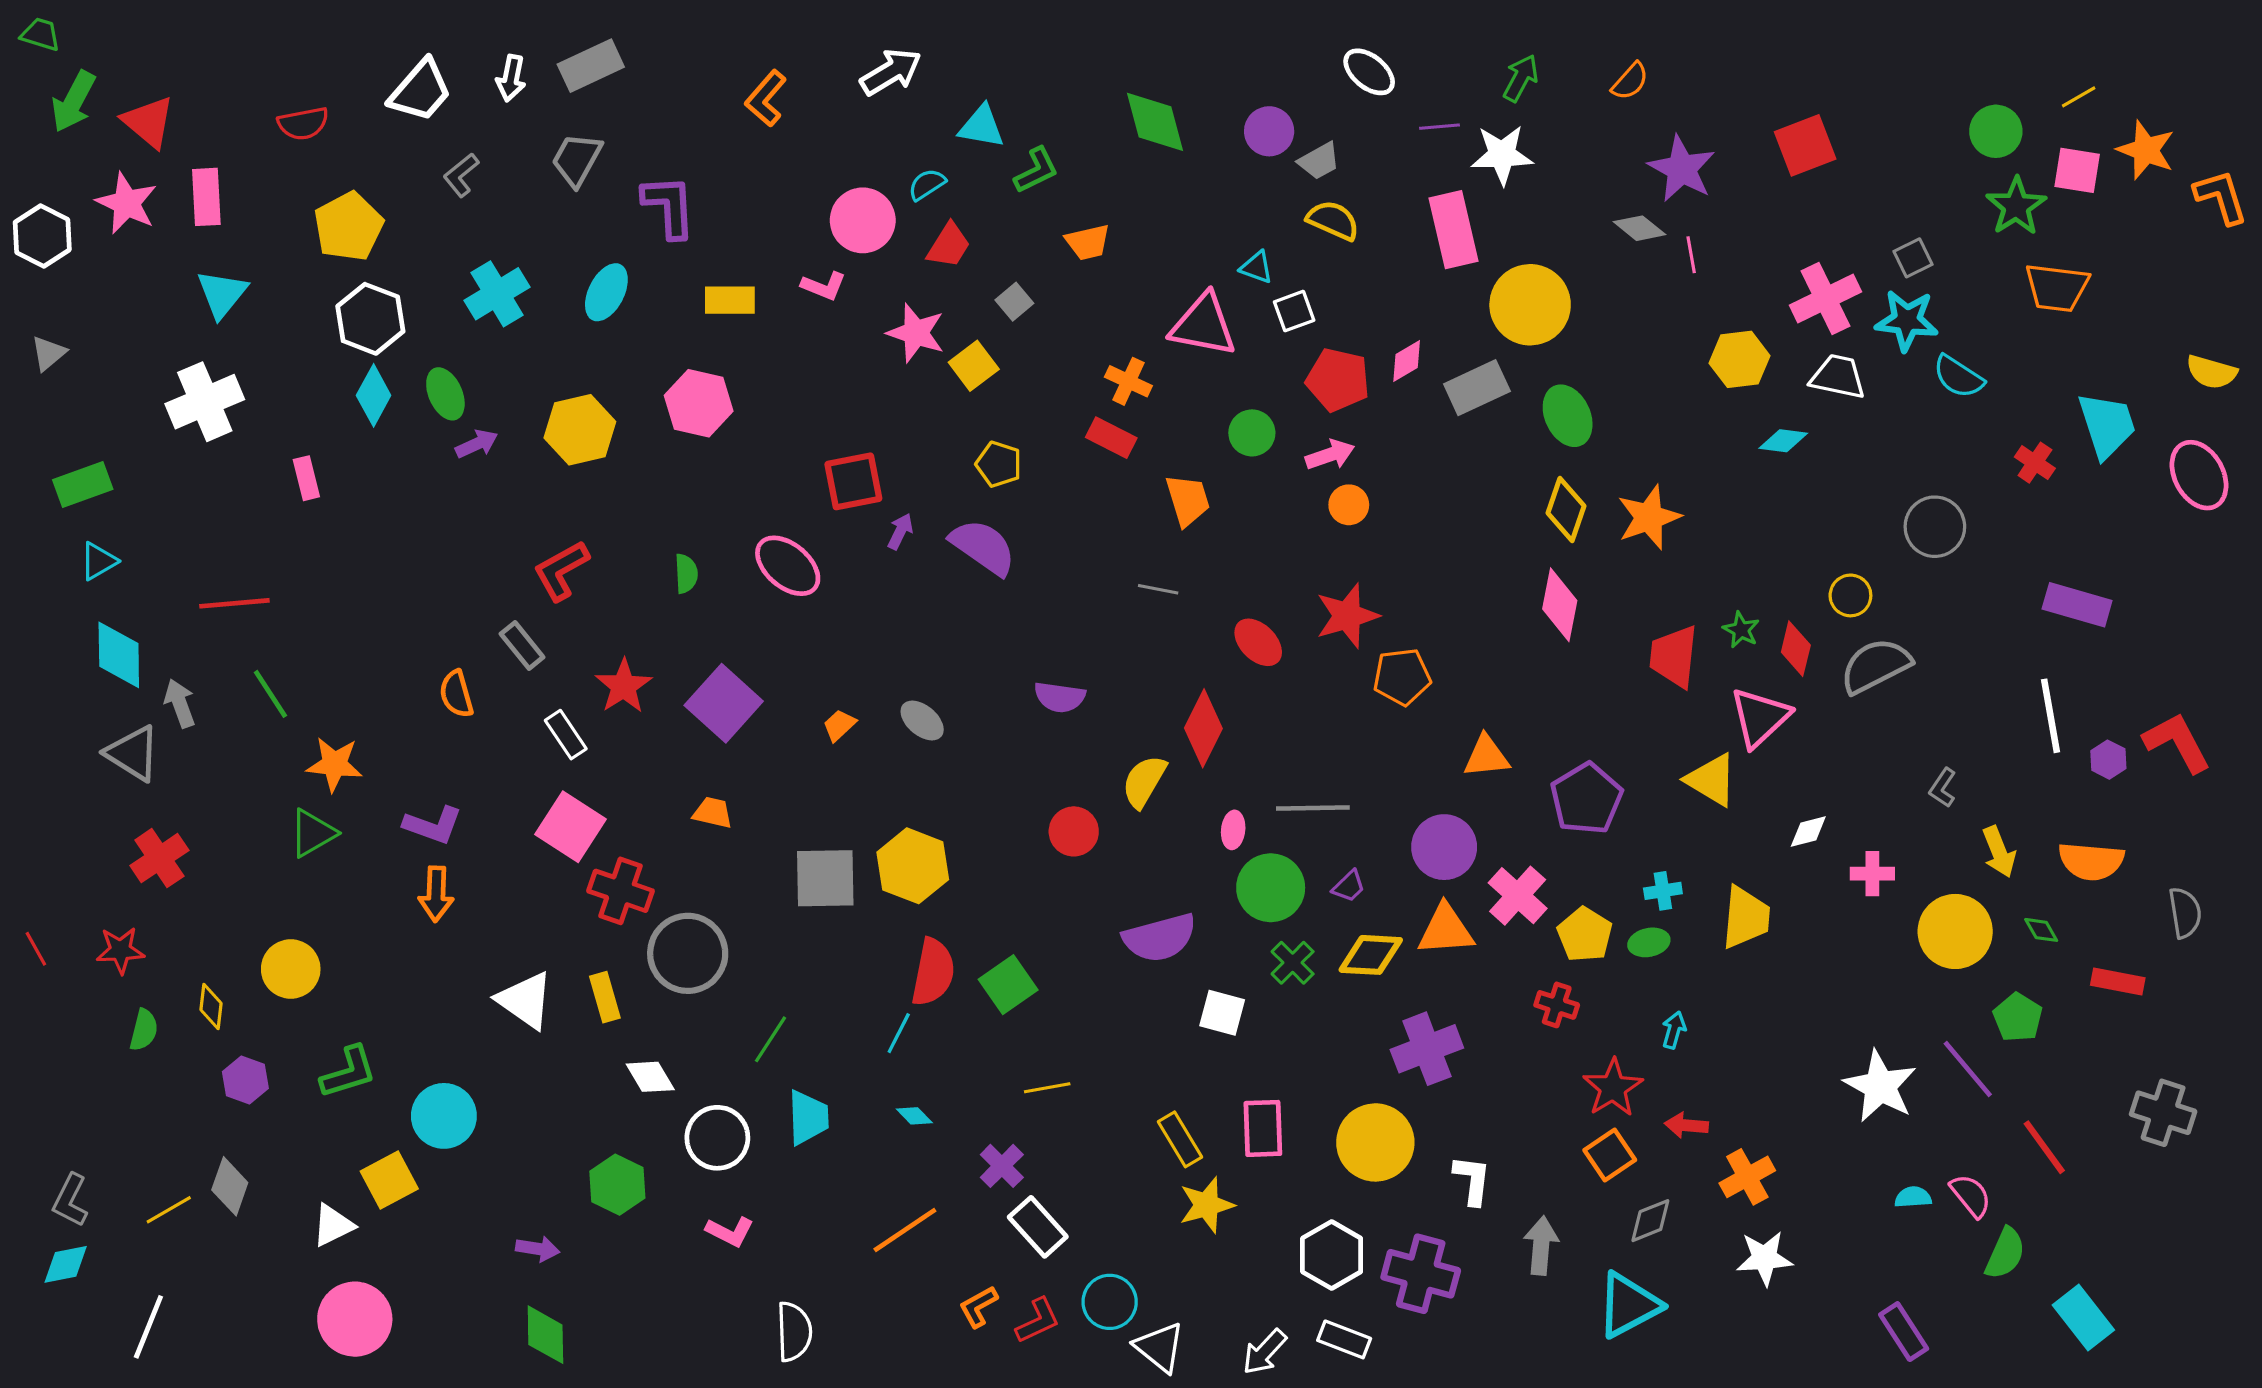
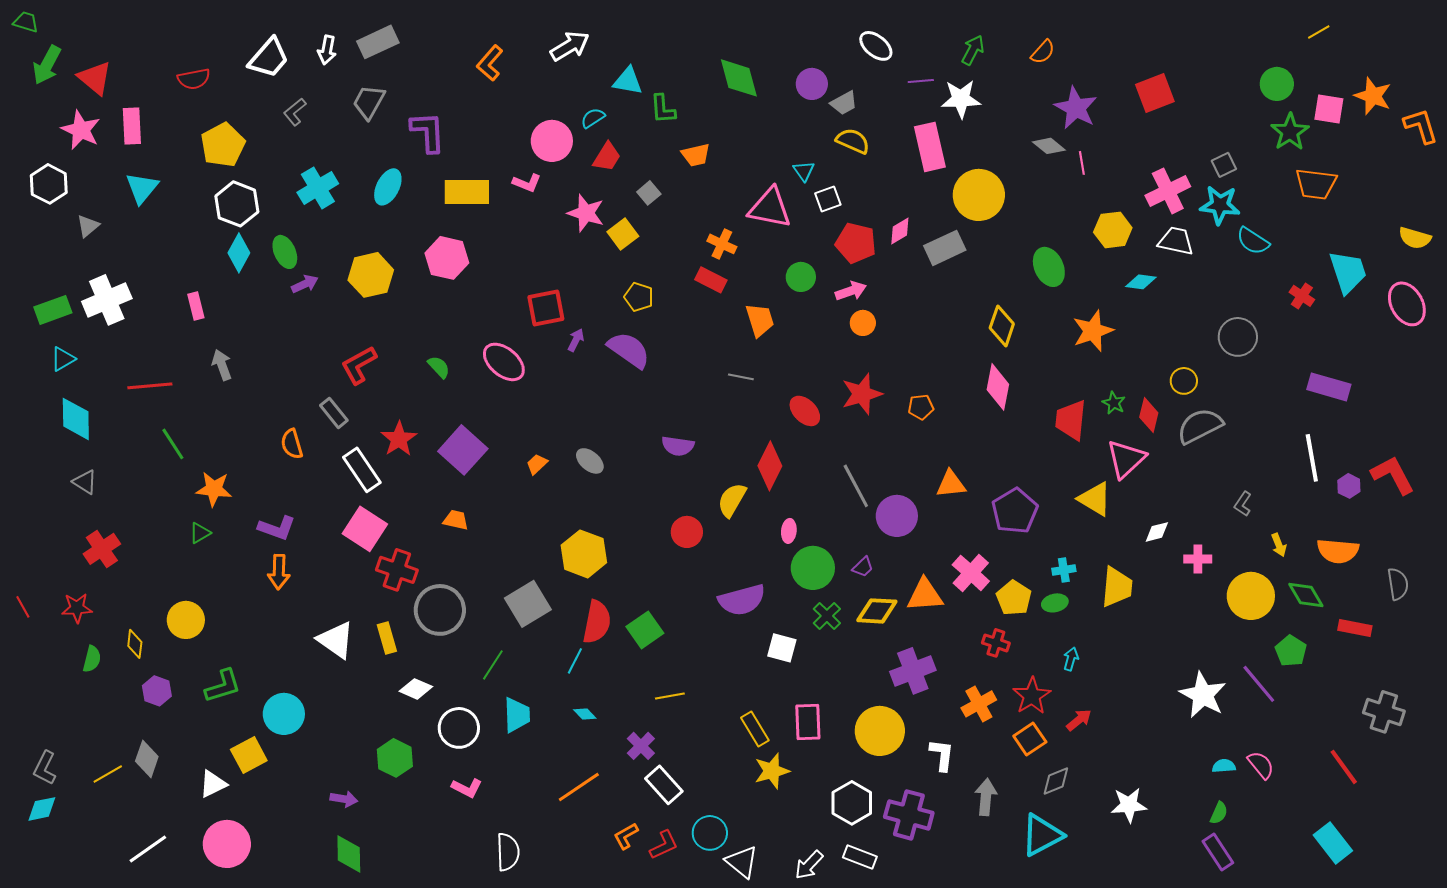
yellow line: (2079, 97) -> (1319, 32), moved
green L-shape: (1036, 170) -> (663, 109), turned 112
white hexagon: (42, 236) -> (49, 184), moved
cyan triangle: (1257, 267) -> (804, 171), turned 35
yellow rectangle: (730, 300) -> (467, 192), size x1.4
gray triangle: (48, 353) -> (88, 226), moved
white cross: (205, 402) -> (107, 300), moved
green ellipse: (1568, 416) -> (1049, 267), moved
orange star: (1649, 517) -> (1093, 331), moved
green semicircle: (686, 574) -> (439, 367), turned -40
orange pentagon: (1402, 677) -> (921, 407), moved, size x0.7
gray arrow: (180, 703) -> (222, 365), moved
white rectangle: (566, 735) -> (362, 470), size x1.4
gray triangle: (133, 753) -> (85, 482), size x0.7
gray line: (1313, 808) -> (856, 486), moved, turned 63
green triangle: (313, 833) -> (200, 533), size x0.7
purple circle: (1444, 847) -> (897, 516), moved
yellow arrow: (1999, 852) -> (1279, 545), size x0.7
gray square: (825, 878) -> (528, 604), moved, turned -30
green diamond: (2041, 930) -> (1306, 595), size x1.6
white diamond: (650, 1077) -> (416, 689), turned -36
red arrow: (1686, 1125) -> (1079, 720), turned 136
red line: (2044, 1147) -> (1344, 767), moved
orange cross: (1747, 1177) -> (979, 704), moved
green semicircle: (2005, 1253) -> (1219, 813), moved, size x0.7
white line: (148, 1327) -> (148, 849), moved, turned 33

